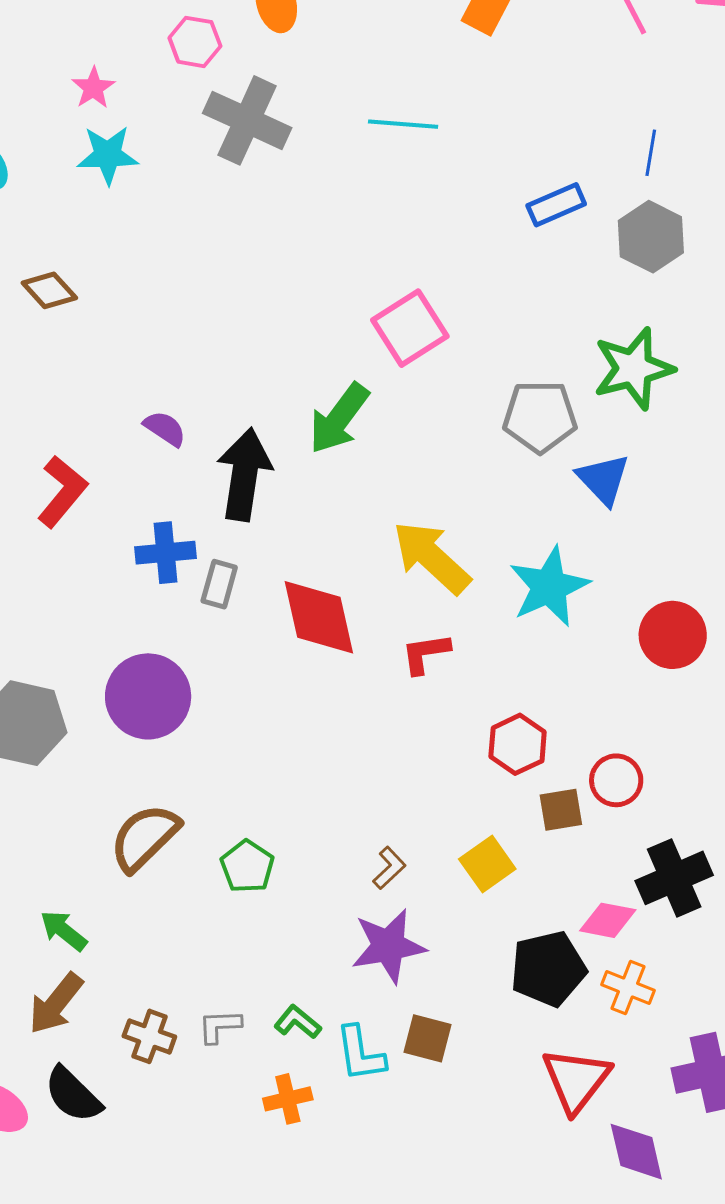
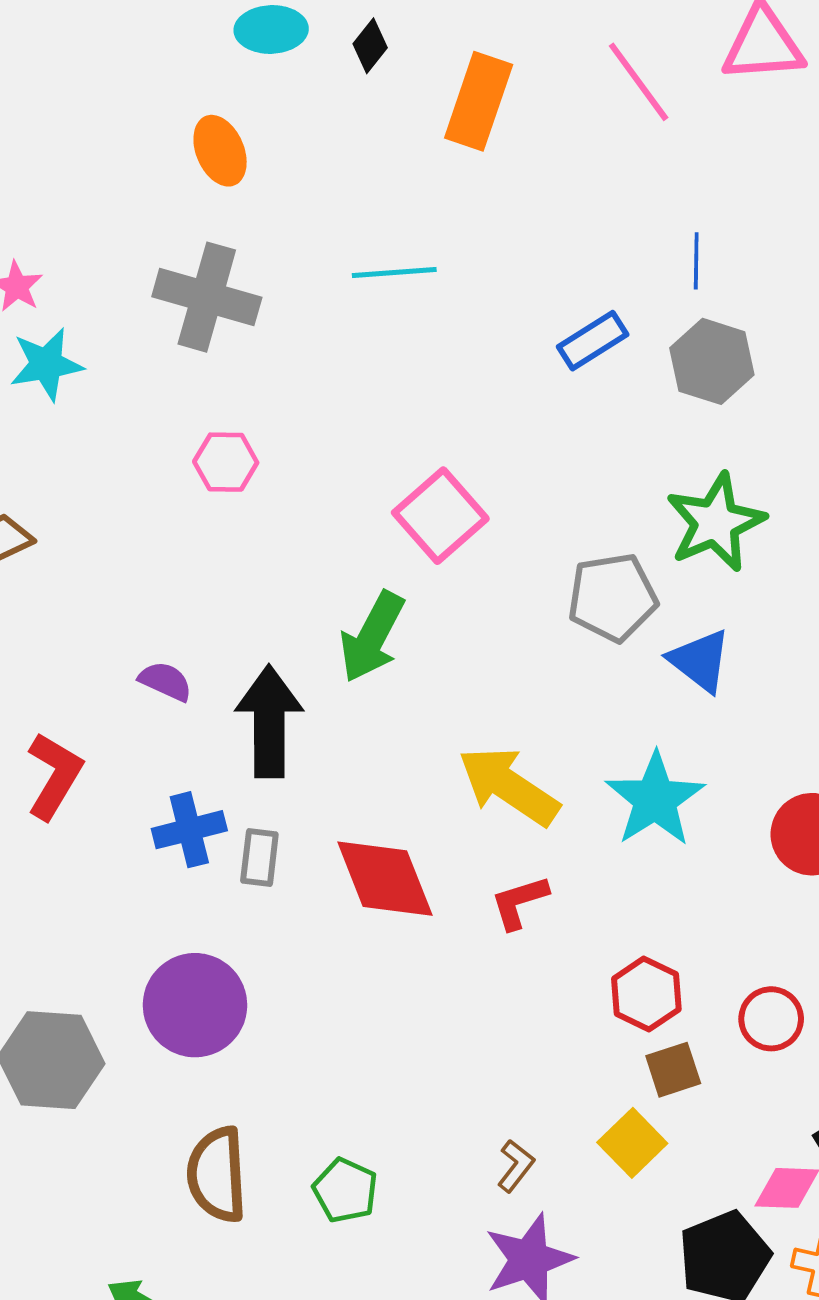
pink hexagon: (195, 42) -> (226, 462), moved
brown square: (561, 810) -> (673, 1070), moved
brown semicircle: (145, 837) -> (217, 1175), turned -40

